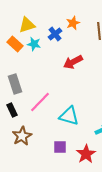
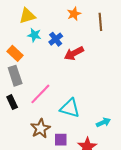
blue cross: (55, 34) -> (56, 39), moved
orange rectangle: (15, 44) -> (15, 53), moved
brown star: (22, 136) -> (40, 128), moved

